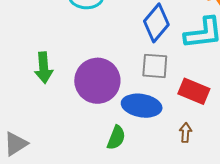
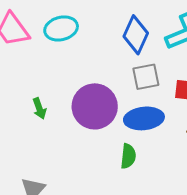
green arrow: (44, 68) -> (39, 108), size x0.7

